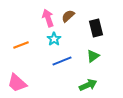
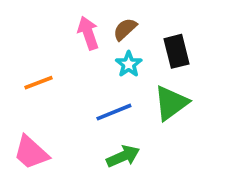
cyan star: (54, 39) -> (129, 64), moved
green triangle: (93, 56) -> (171, 103), size x1.5
green arrow: (88, 85) -> (123, 156), moved

